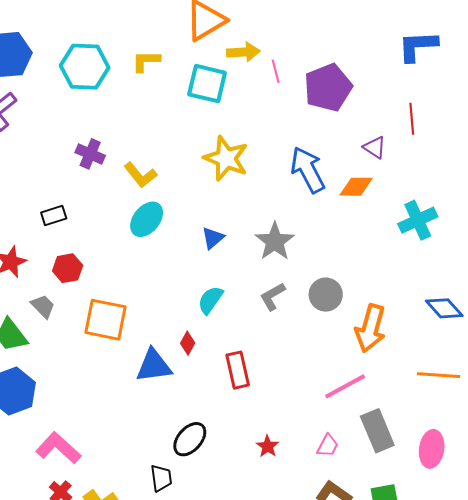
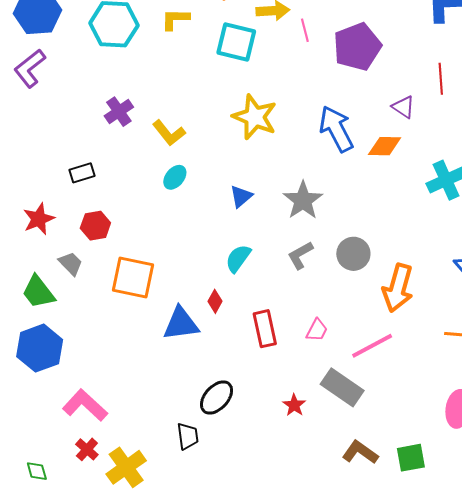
purple cross: (90, 154) -> (119, 112), turned 32
cyan ellipse: (147, 219) -> (175, 177), size x0.7
gray rectangle: (377, 431) -> (342, 387), moved, turned -33
pink trapezoid: (328, 446) -> (317, 330), moved

